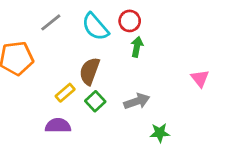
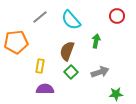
red circle: (130, 21) -> (117, 16), moved
green arrow: (137, 47) -> (96, 41), moved
yellow rectangle: (65, 93) -> (40, 66), moved, turned -40

